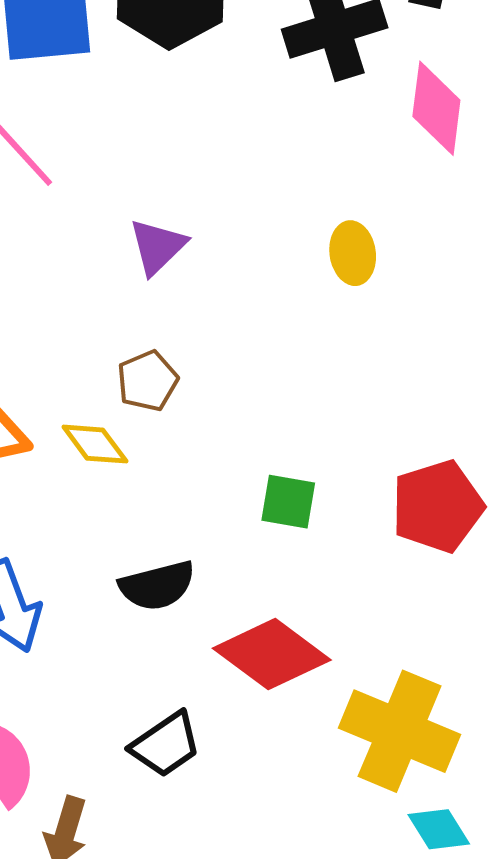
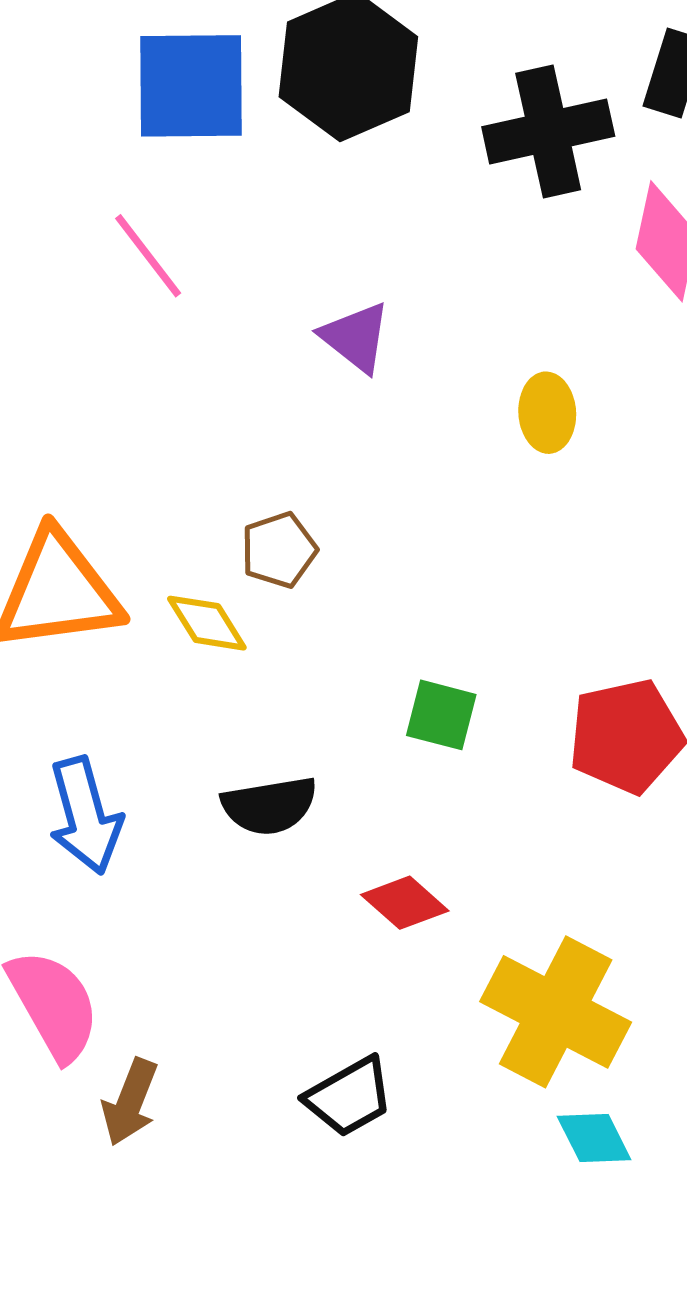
purple triangle: (157, 247) -> (356, 337), moved, turned -42
red diamond: (272, 654) -> (405, 903), size x0.6
black trapezoid: (166, 744) -> (349, 1097), moved

